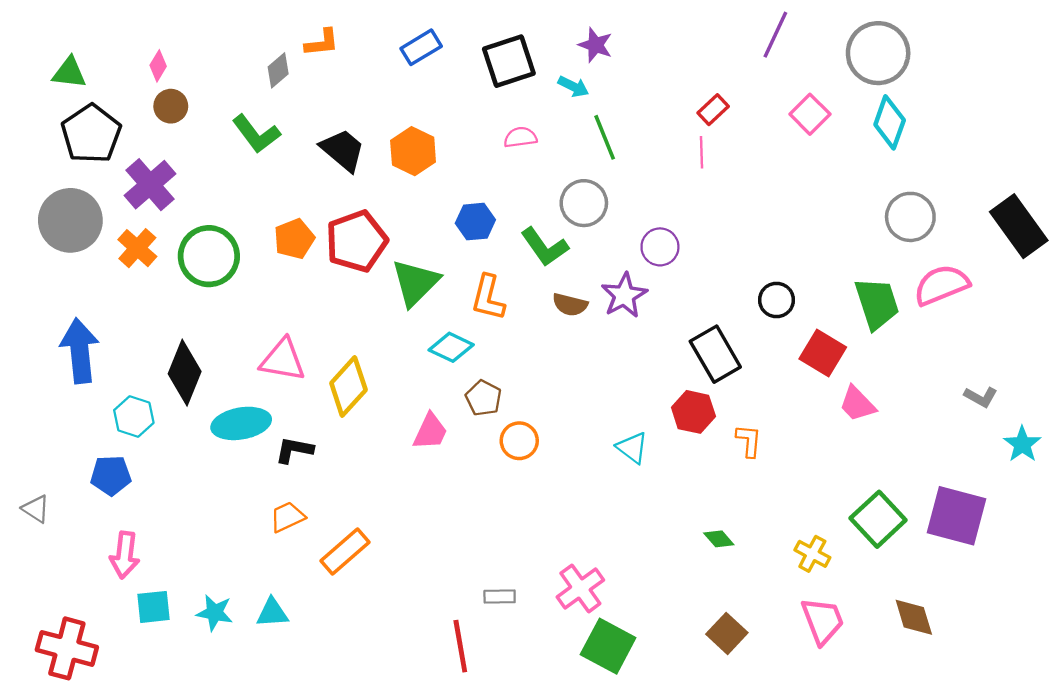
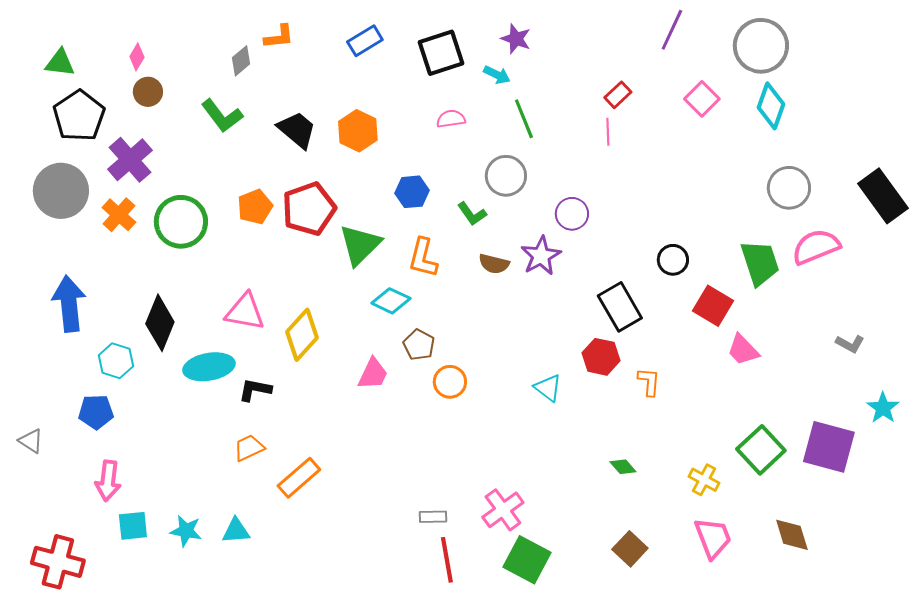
green L-shape: (545, 247) -> (472, 214), size x0.7
cyan star: (1022, 444) -> (883, 408), moved
red line: (460, 646) -> (447, 560), moved

